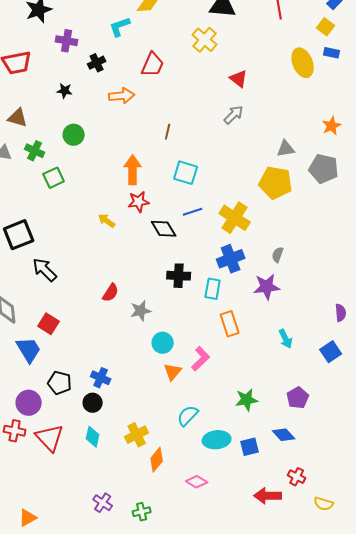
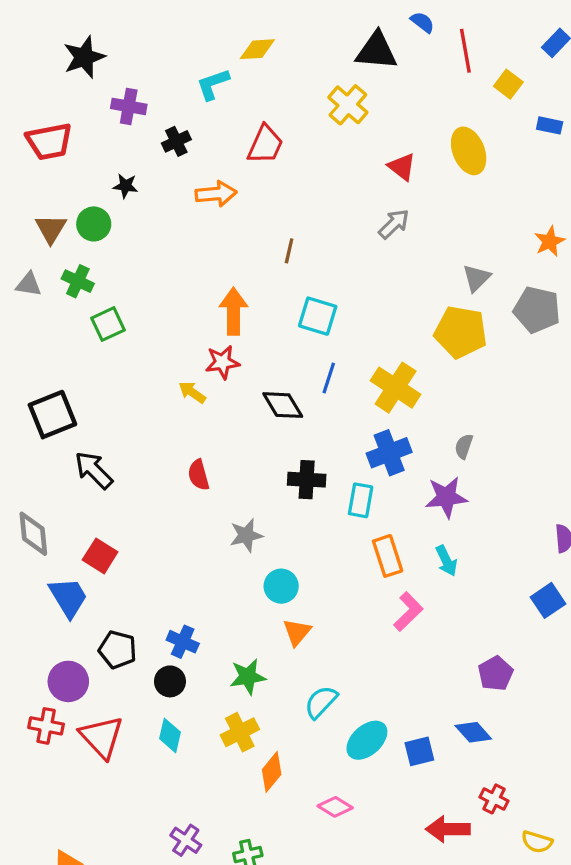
yellow square: (326, 27) -> (508, 84), moved
yellow ellipse: (303, 63) -> (469, 151), moved
brown triangle: (18, 118) -> (51, 229), turned 45
green circle: (74, 135) -> (94, 224), moved
gray triangle: (286, 149) -> (477, 278), turned -36
red star: (139, 202) -> (222, 362), moved
blue line: (193, 212) -> (329, 378), turned -54
red semicircle: (111, 293) -> (199, 475), moved, turned 132
cyan arrow: (286, 339) -> (446, 561), moved
pink L-shape: (201, 359) -> (408, 612), moved
green star: (247, 400) -> (248, 677), moved
cyan ellipse: (217, 440) -> (367, 740), turned -36

